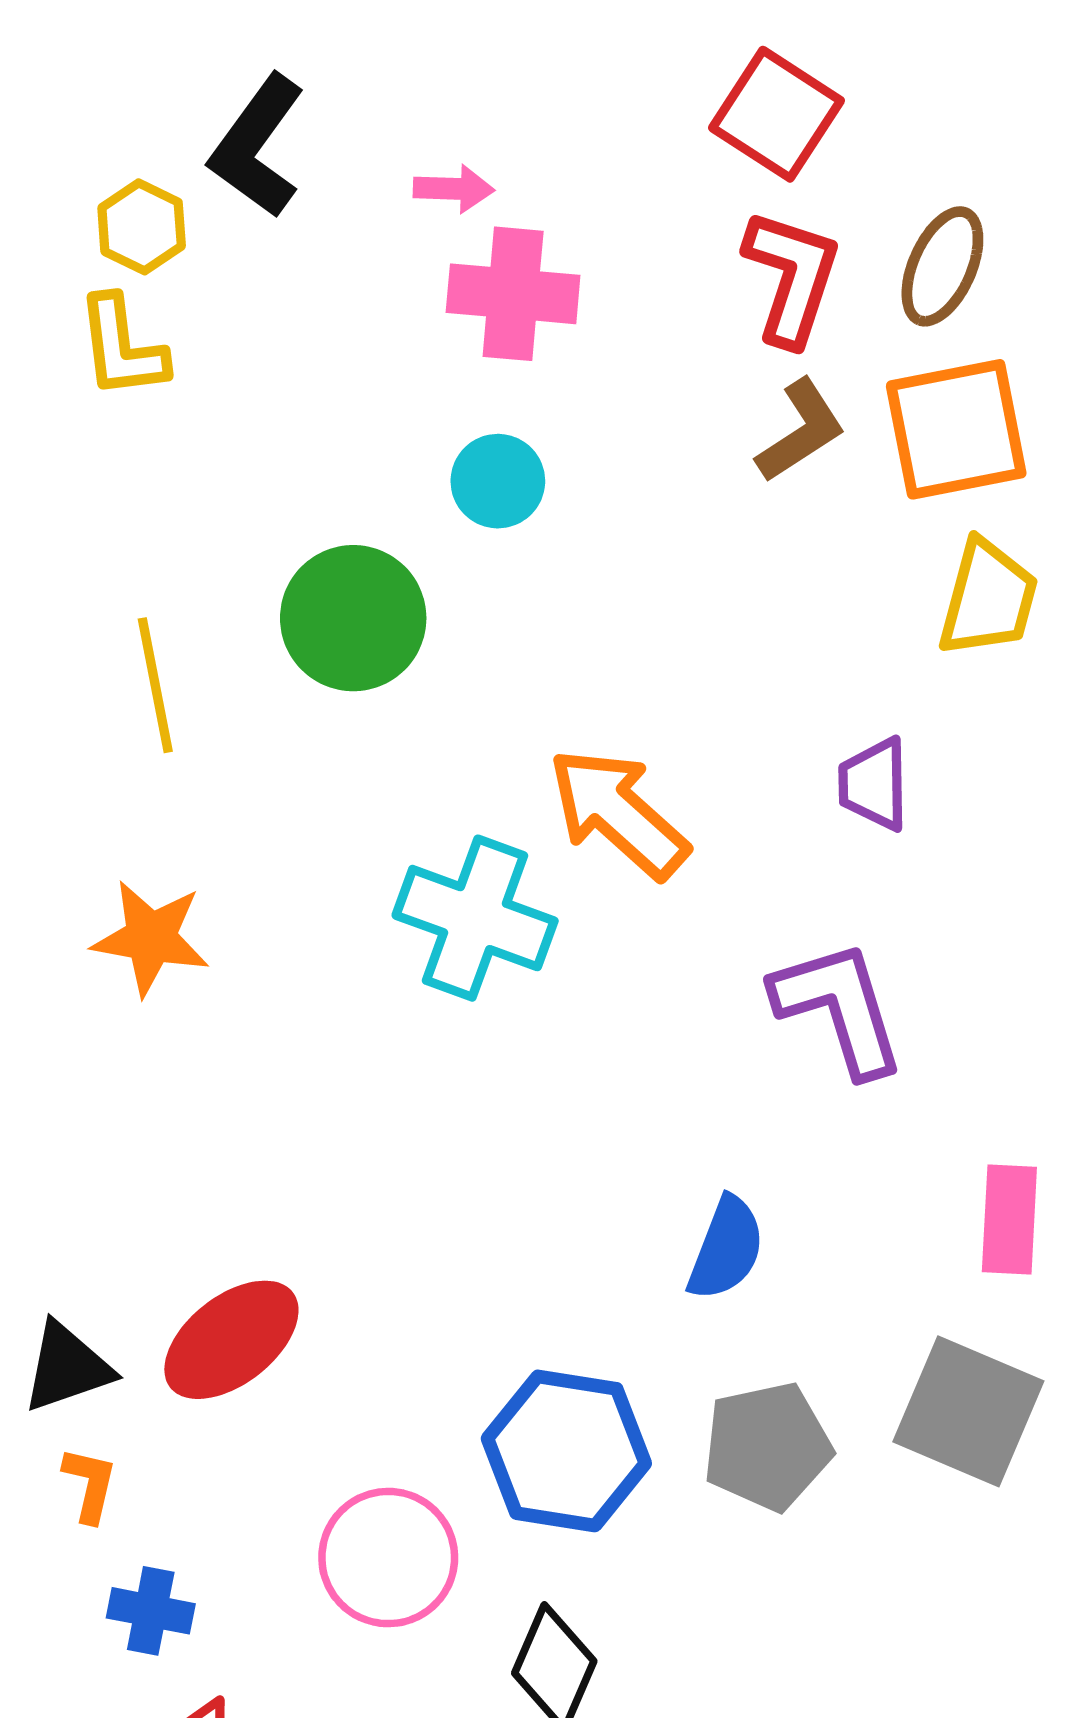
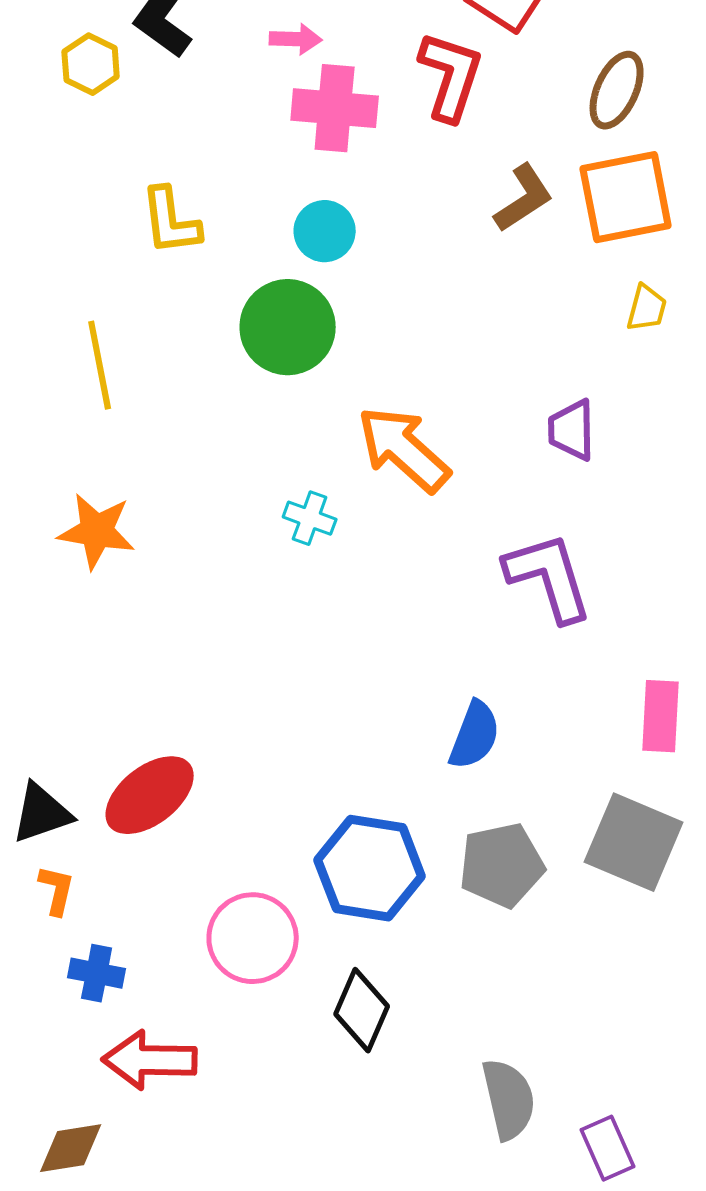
red L-shape: (792, 277) -> (451, 76), moved
yellow L-shape: (122, 347) -> (171, 221), moved
yellow trapezoid: (988, 598) -> (647, 308), size x0.6
green circle: (353, 618) -> (288, 327), moved
cyan cross: (475, 918) -> (310, 518), size x0.5

